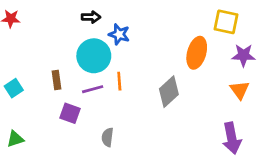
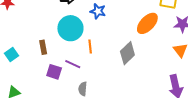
blue star: (119, 34) -> (98, 11), moved
orange ellipse: (197, 53) -> (147, 23), turned 30
purple line: (93, 89) -> (73, 64), moved, turned 42

